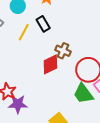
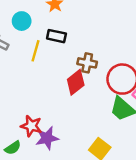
black rectangle: (43, 24) -> (56, 36), turned -35

